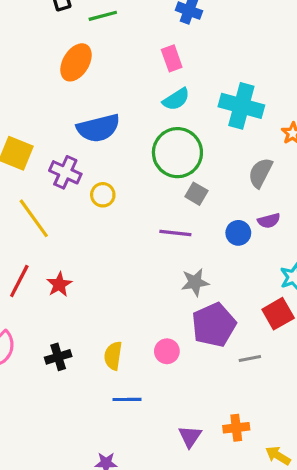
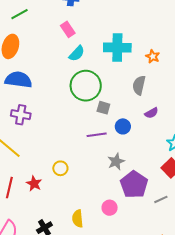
blue semicircle: (98, 128) -> (18, 80), moved, turned -144
yellow circle: (103, 195) -> (60, 168), moved
blue circle: (238, 233) -> (123, 126), moved

